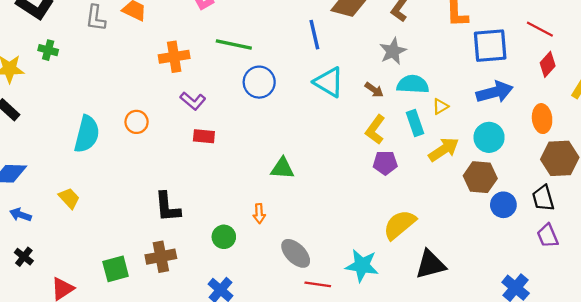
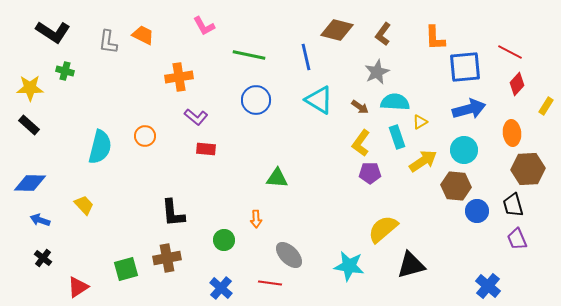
green line: (234, 45) -> (249, 55), moved
red line: (318, 284) -> (270, 283), moved

